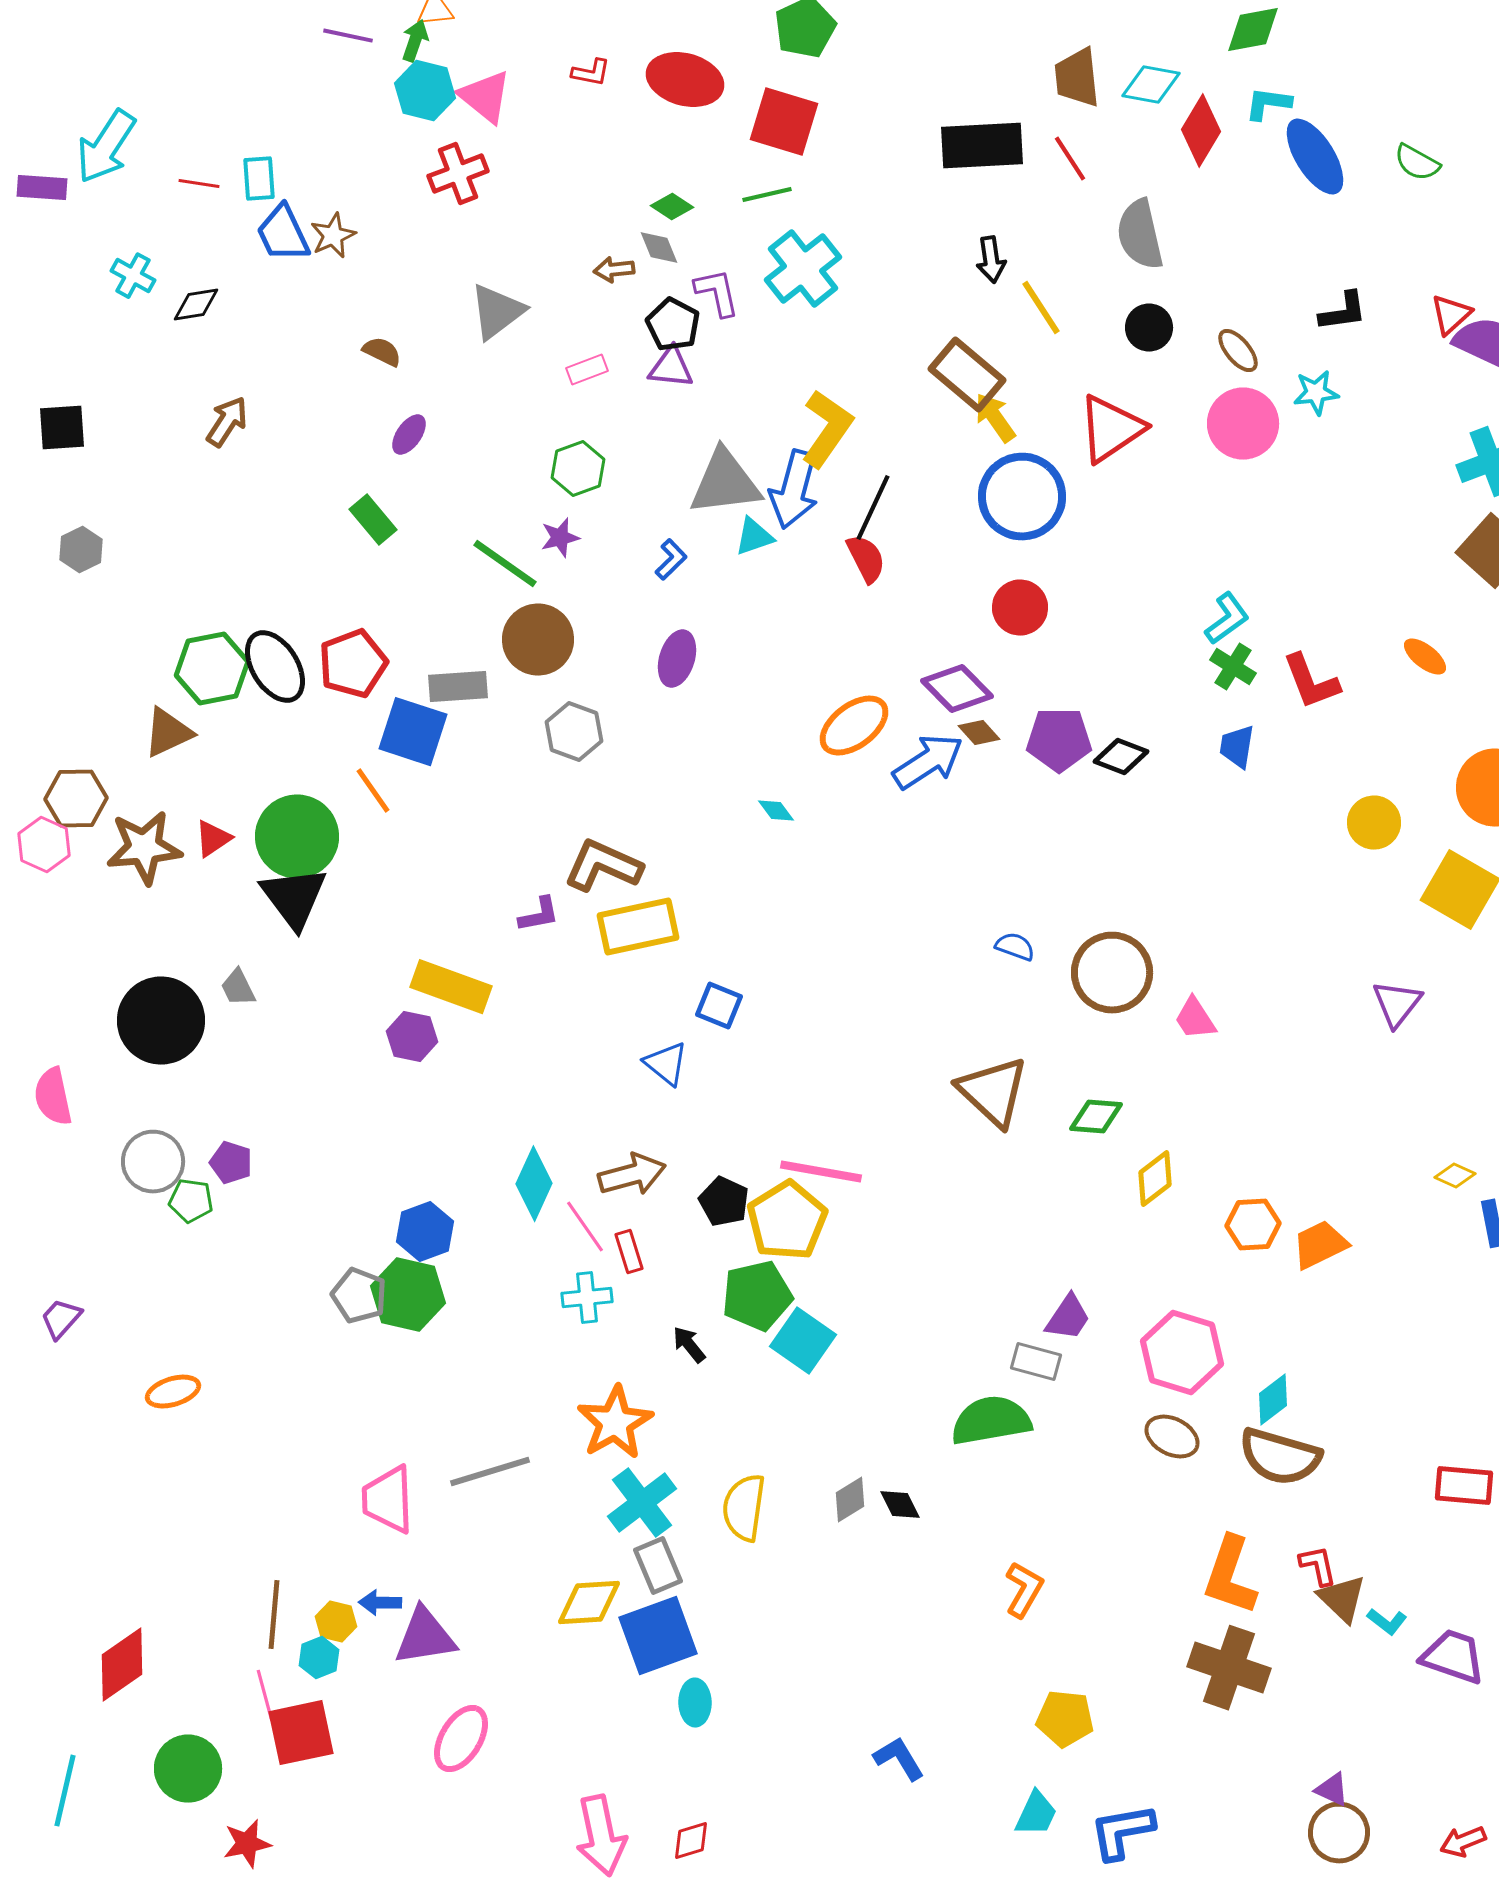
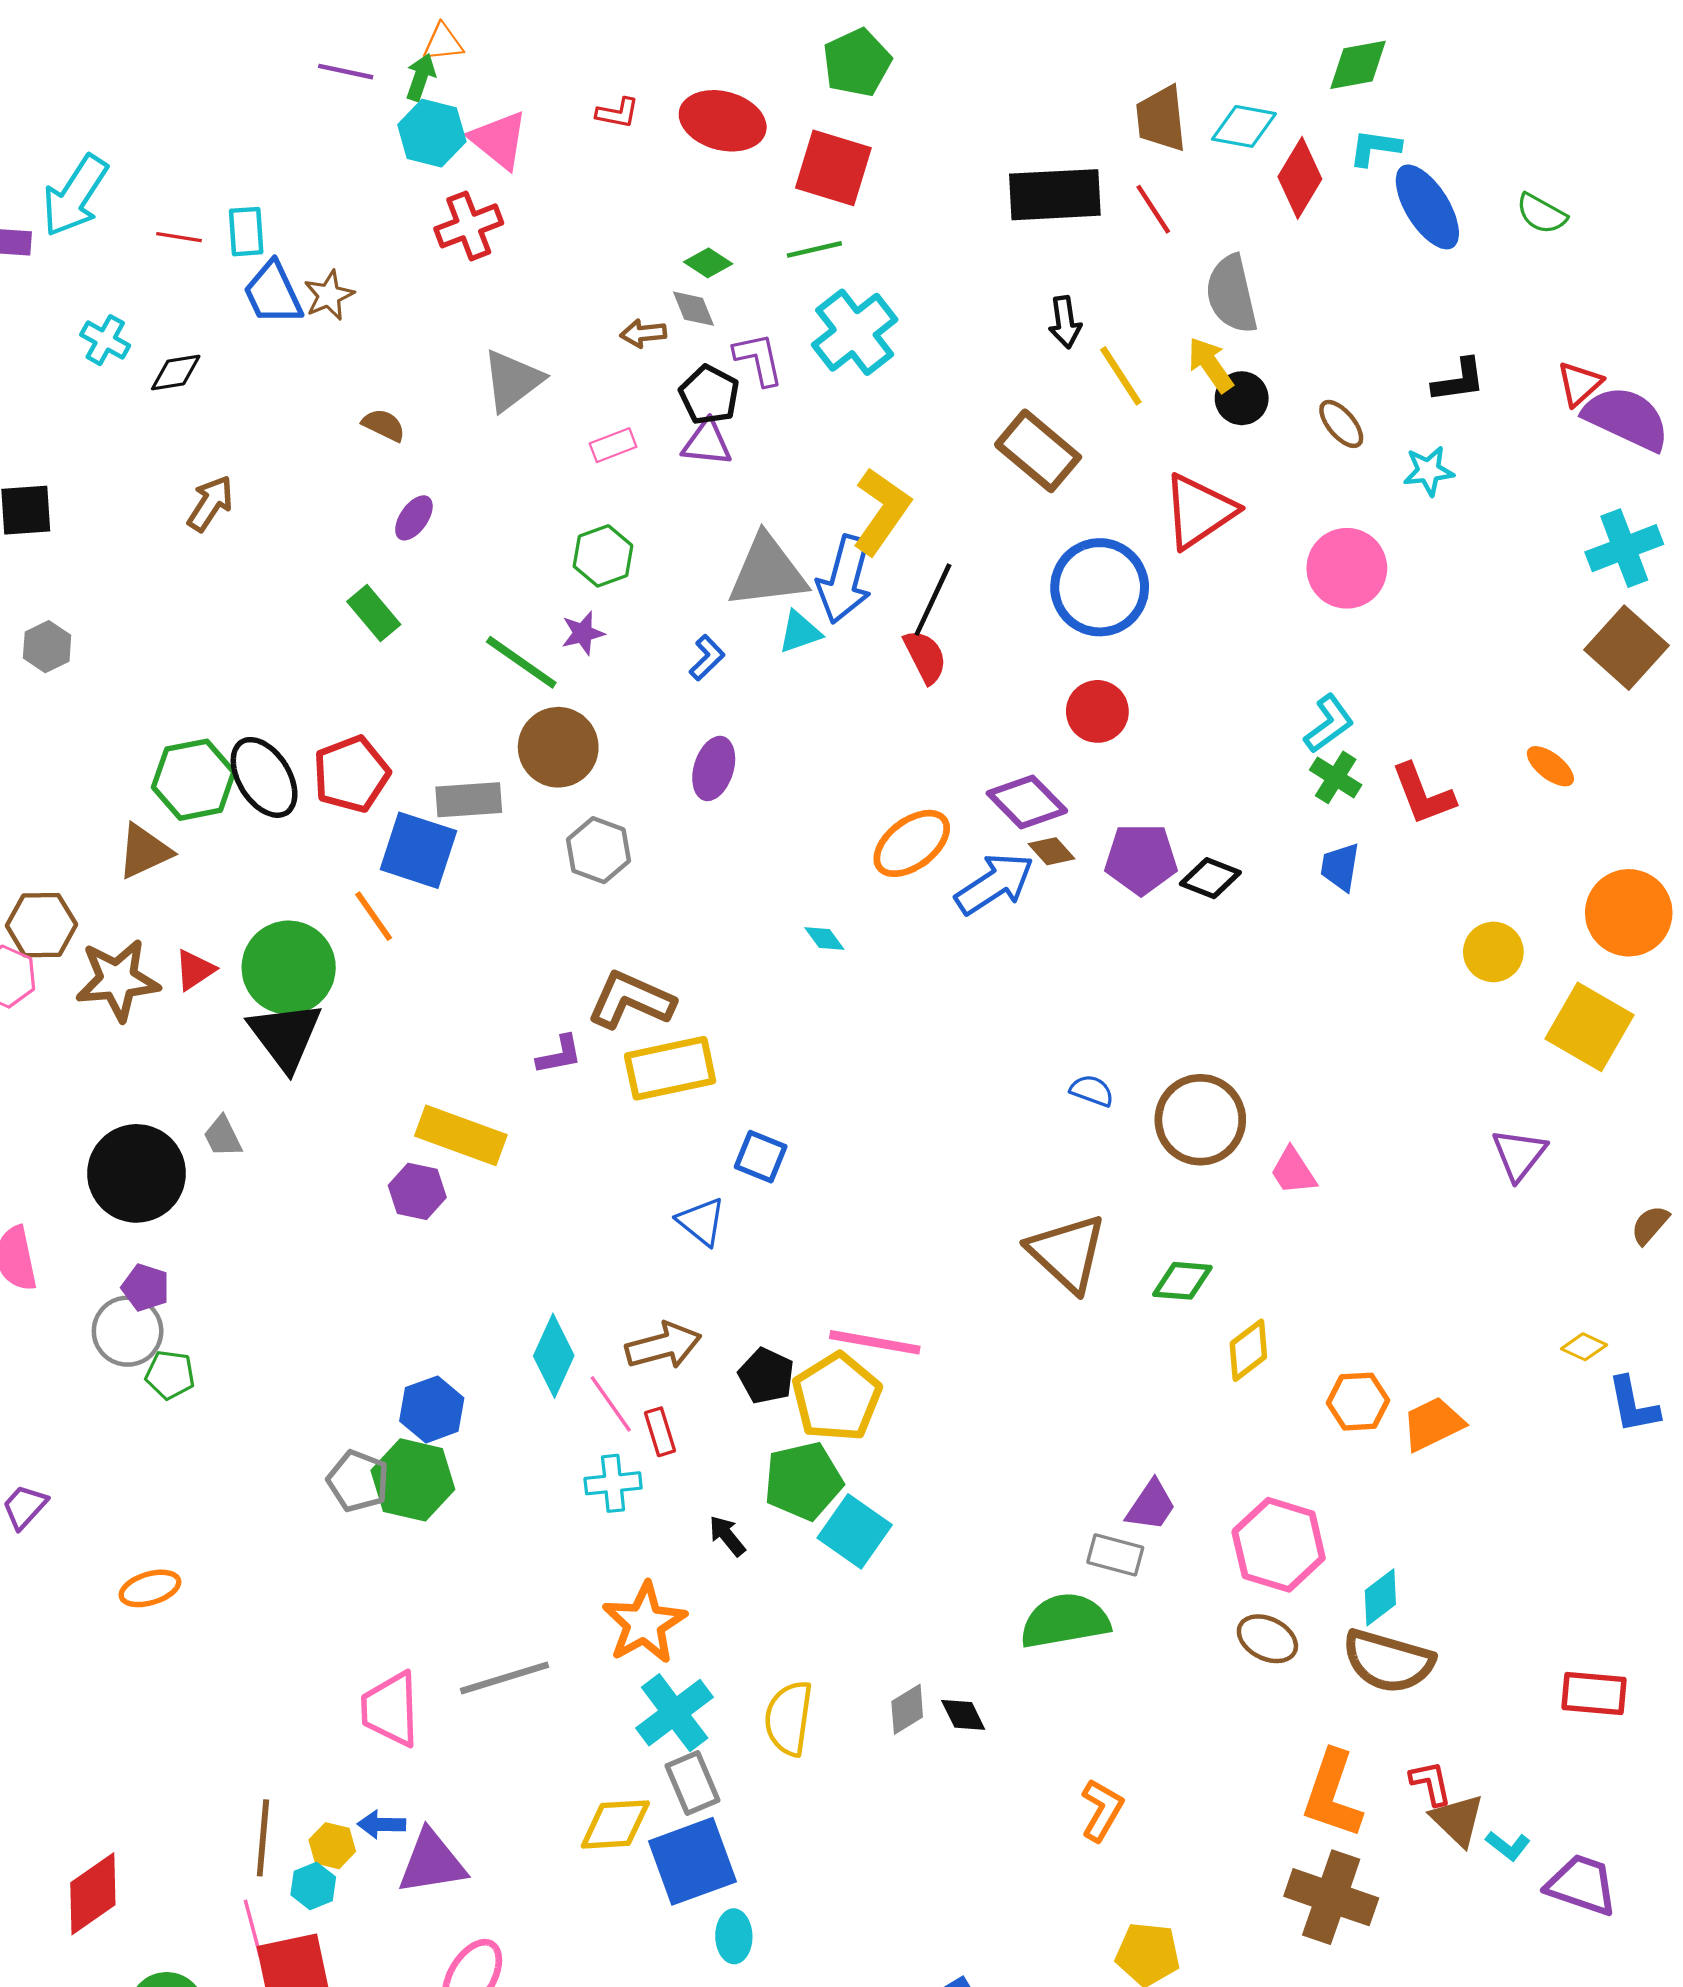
yellow arrow: (995, 418) -> (1210, 365), moved
pink circle: (1243, 424) -> (1347, 568), moved
purple pentagon: (231, 1163) -> (145, 1288), moved

